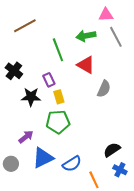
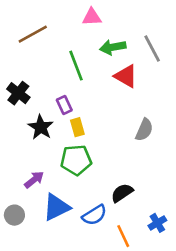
pink triangle: (106, 15) -> (92, 17), moved
red triangle: (86, 65) -> (126, 76), moved
gray semicircle: (104, 89) -> (144, 130), moved
black star: (31, 97) -> (41, 127), turned 30
black semicircle: (112, 150) -> (122, 193), moved
blue cross: (120, 170) -> (157, 223), turned 32

